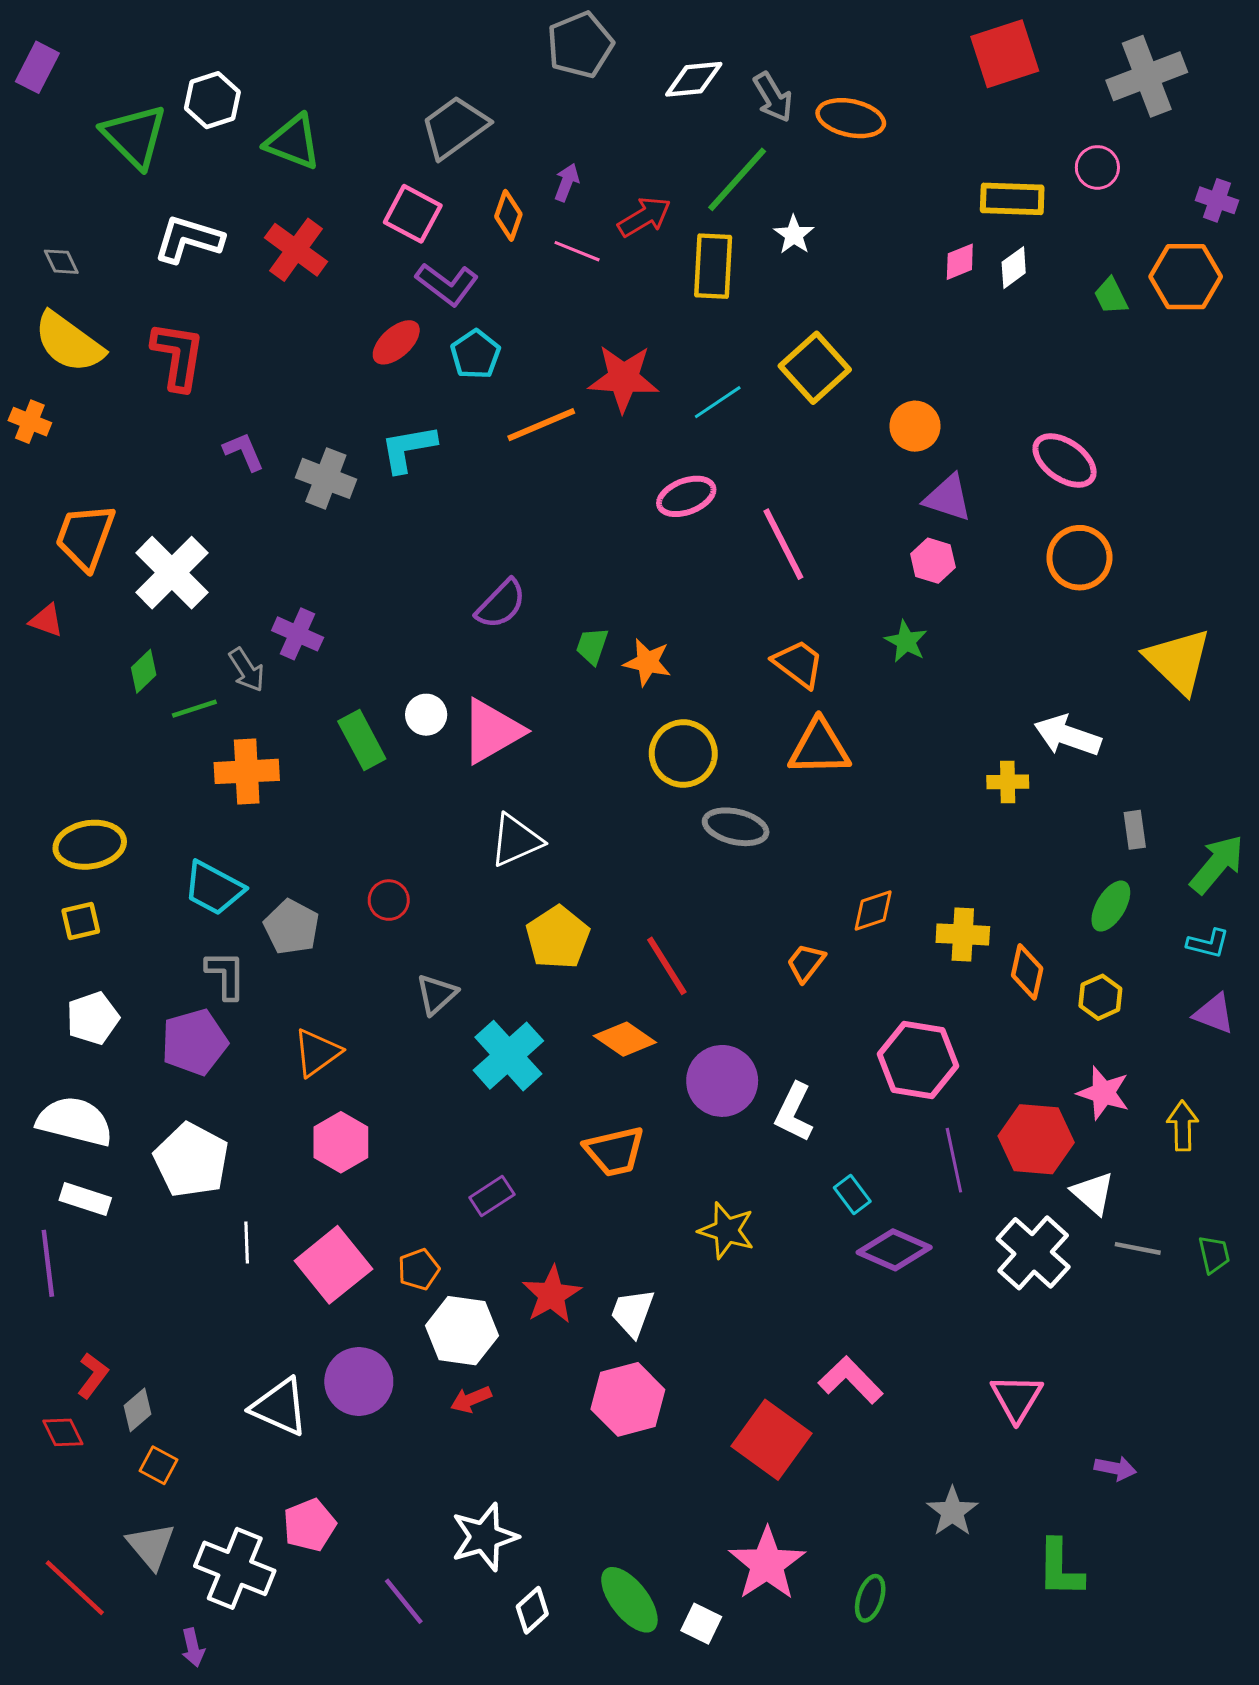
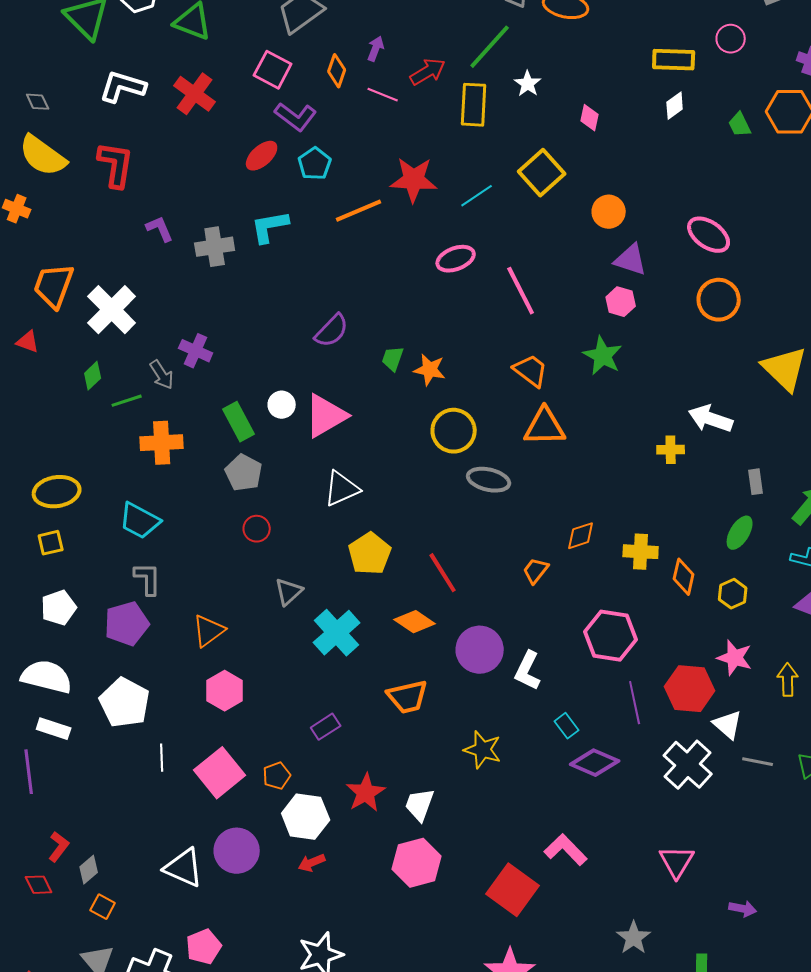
pink diamond: (960, 262) -> (590, 118), moved, turned -56
gray cross: (326, 478) -> (215, 247), turned -30
green star: (906, 641) -> (603, 356), size x1.4
gray pentagon: (292, 927) -> (244, 473), moved

